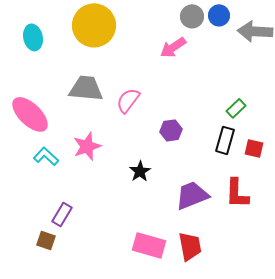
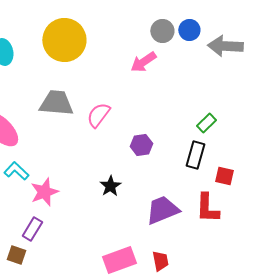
pink star: (87, 146) -> (44, 192), moved
red square: (254, 148) -> (224, 176), moved
pink rectangle: (149, 245) -> (119, 260), turned -36
red trapezoid: (190, 246) -> (160, 261), size x0.7

